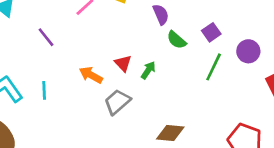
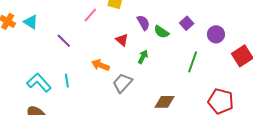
purple semicircle: (161, 14) -> (143, 23), moved
red triangle: (123, 63) -> (122, 40), moved
green line: (214, 67) -> (193, 62), moved

